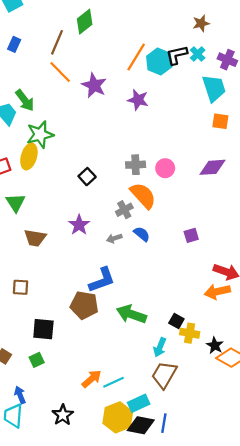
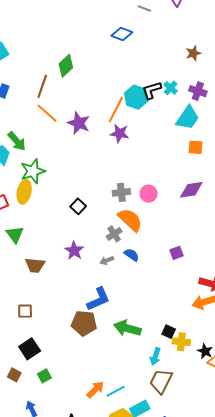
brown star: (201, 23) -> (193, 53), moved
orange line: (136, 57) -> (116, 110), moved
cyan trapezoid: (214, 88) -> (188, 118), turned 56
black square: (43, 329) -> (30, 349), moved, turned -35

